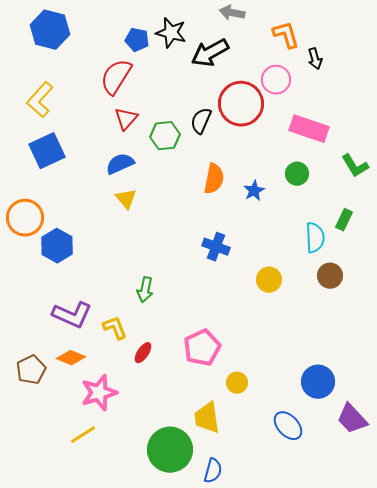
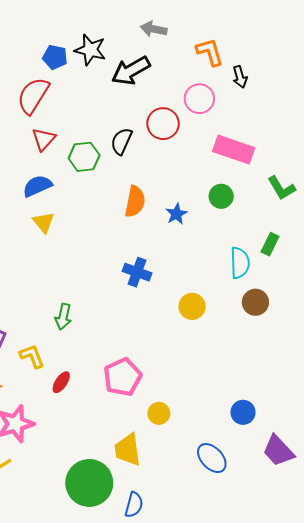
red circle: (241, 104) -> (163, 124), size x0.7
blue circle: (318, 382) -> (243, 412), size x0.7

